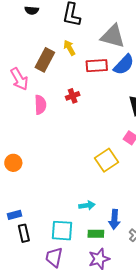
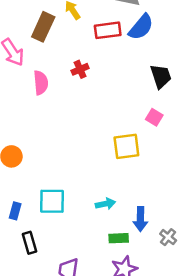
yellow square: (106, 160) -> (126, 146), turned 30
blue rectangle: (15, 215) -> (15, 211), moved, turned -56
cyan square: (62, 231) -> (52, 201), moved

